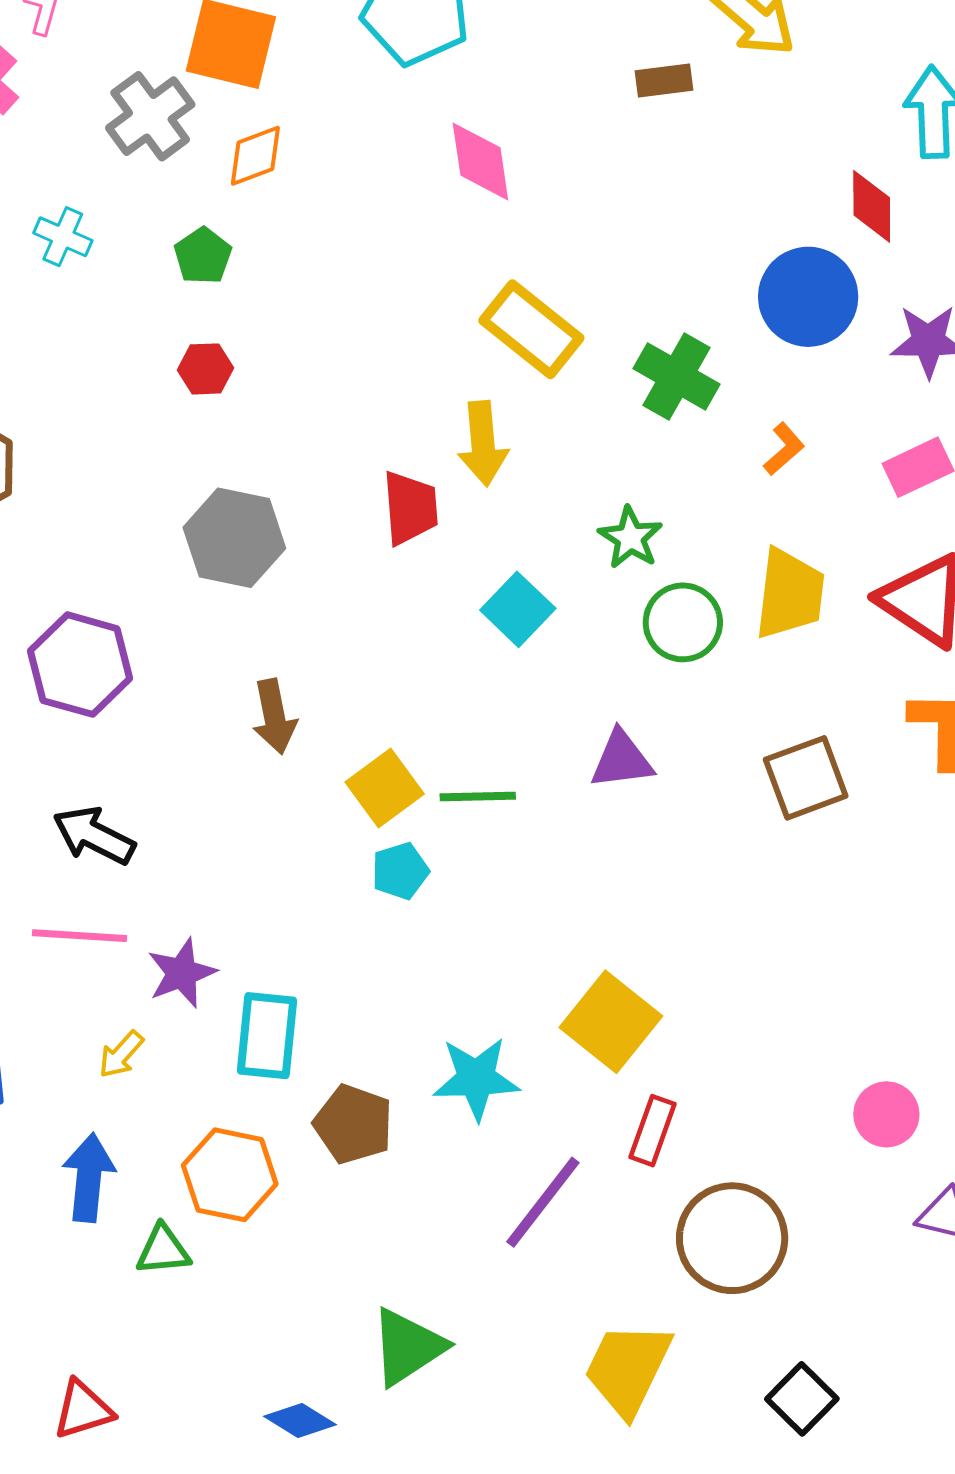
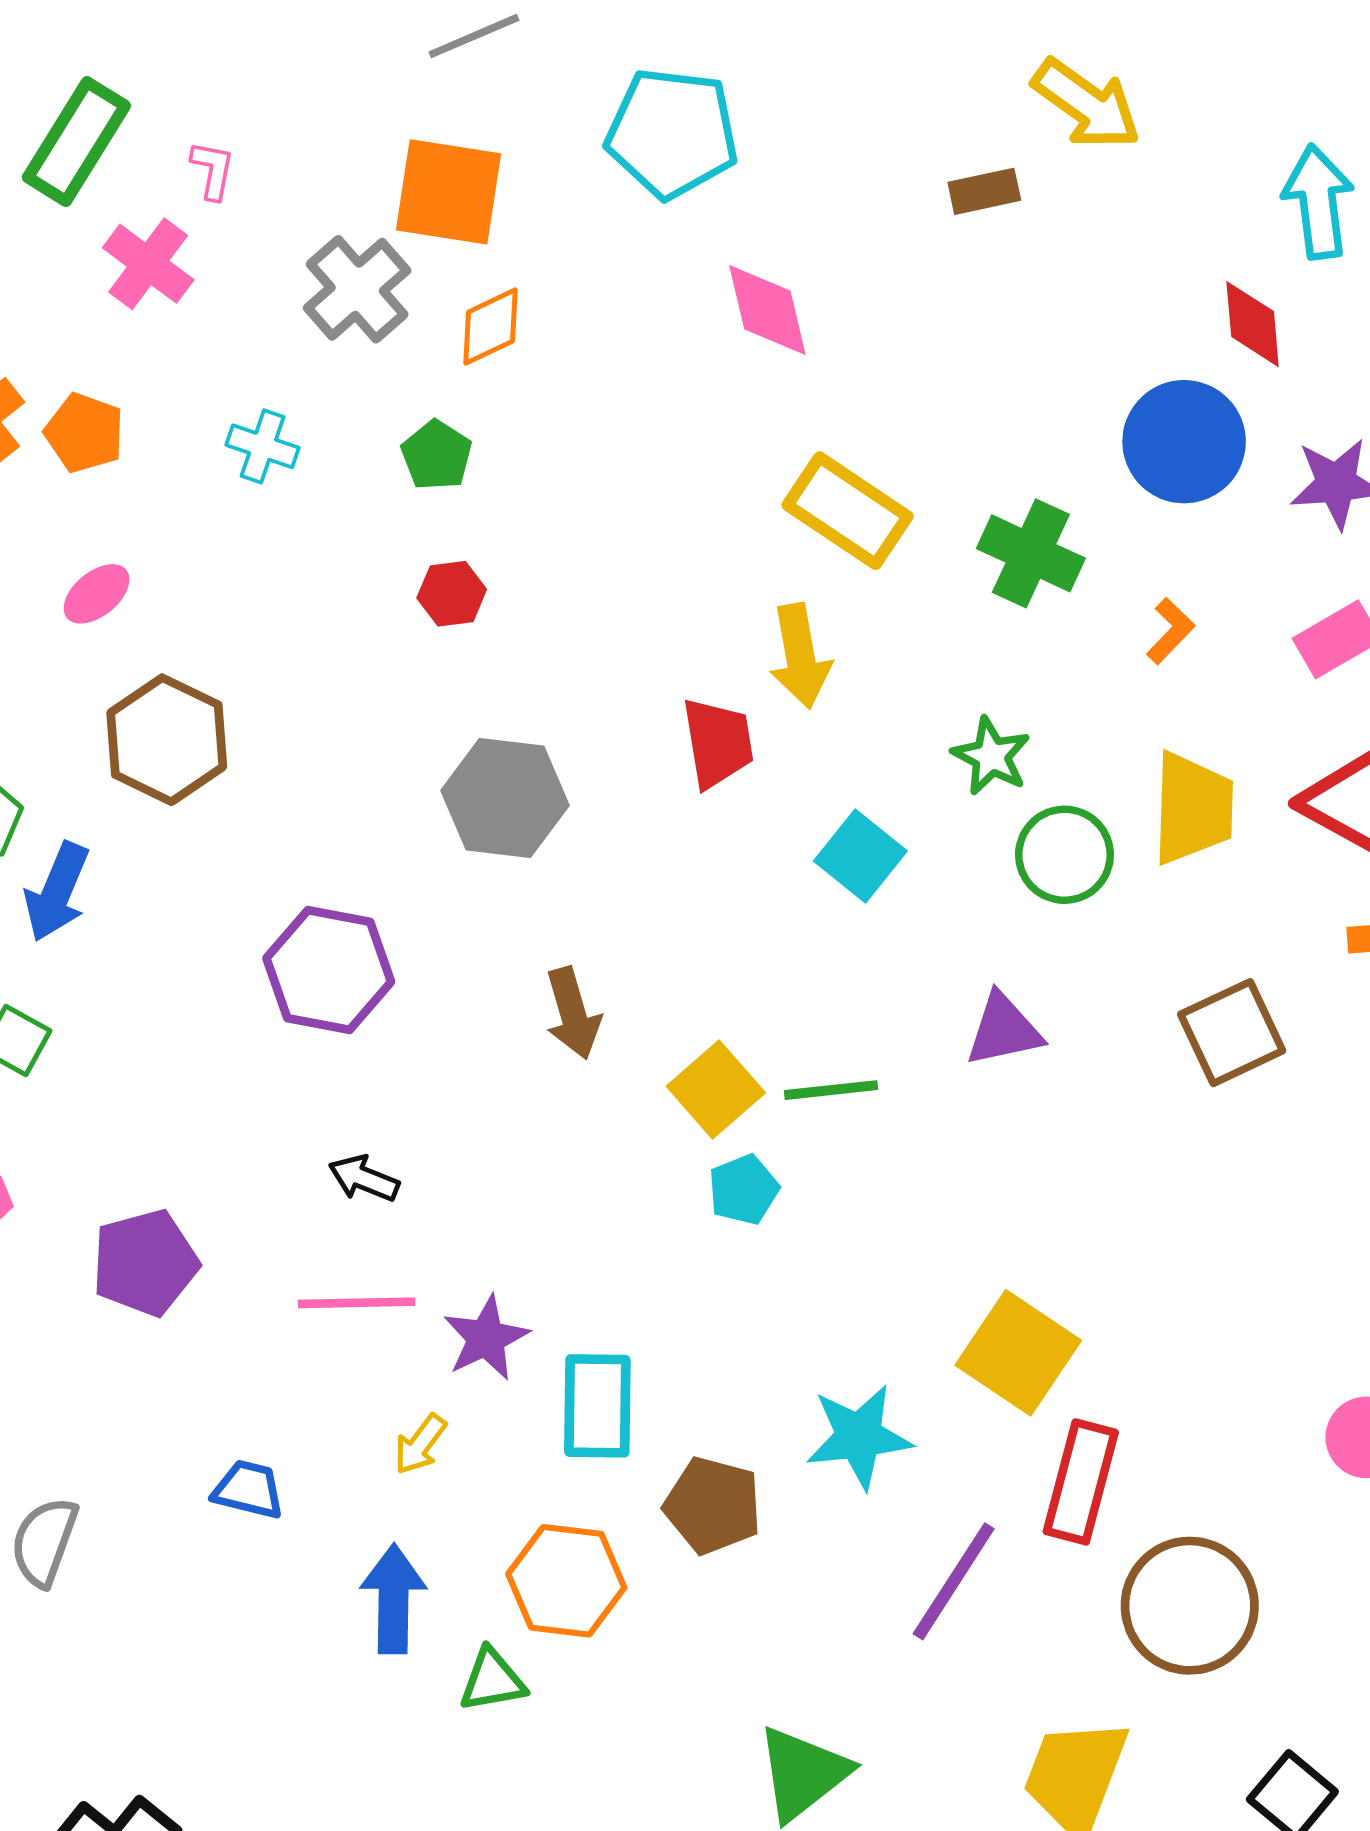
black arrow: (94, 836) -> (364, 1178), size x0.7
red rectangle: (652, 1131) -> (1081, 1482), size x1.4

